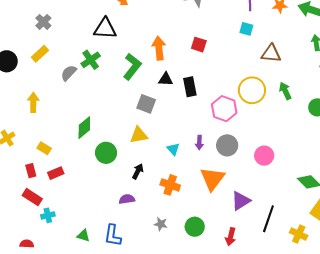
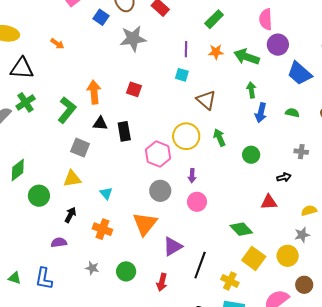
black triangle: (105, 28) -> (22, 68), moved
brown triangle: (271, 54) -> (206, 100), turned 35
purple arrow: (199, 143) -> (192, 176), moved

